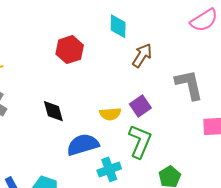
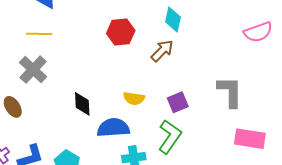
brown arrow: (142, 55) -> (162, 51), moved
black diamond: (53, 111) -> (82, 104), moved
yellow semicircle: (110, 114) -> (134, 98), moved

